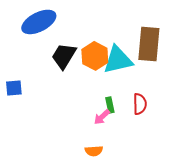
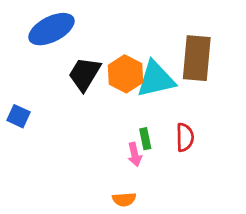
blue square: (14, 88) -> (18, 116), turned 30
pink arrow: (102, 117) -> (135, 154), turned -60

